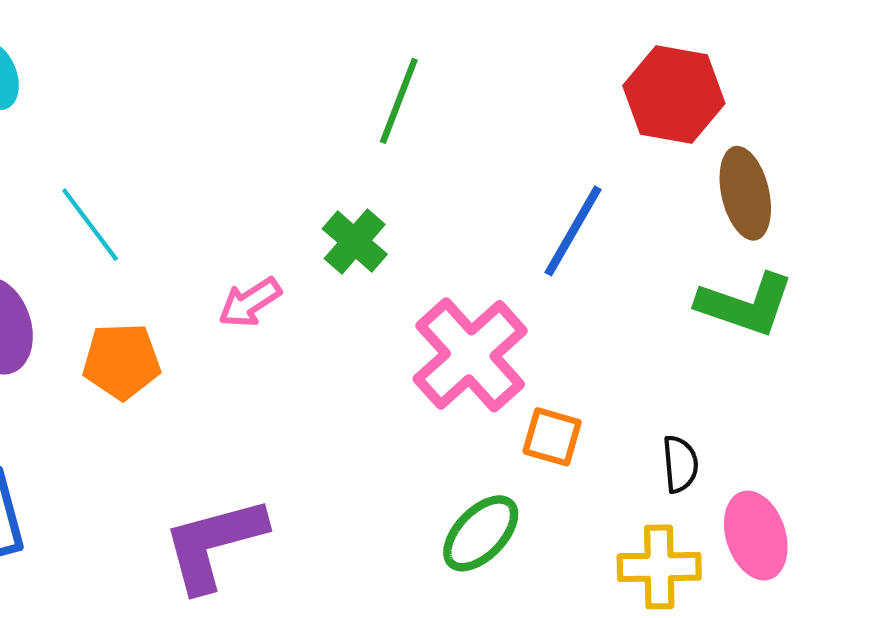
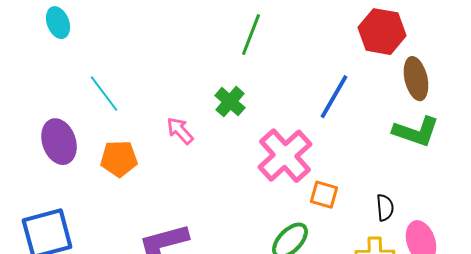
pink arrow: (250, 302) -> (180, 131), turned 80

